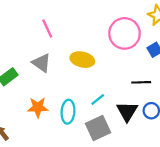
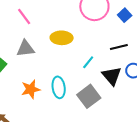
gray triangle: (41, 63) -> (25, 49), turned -30
cyan line: (98, 100) -> (88, 62), moved

